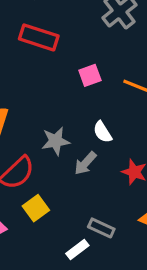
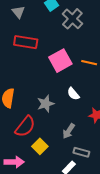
pink square: (90, 75) -> (60, 61), size x1.6
gray arrow: (85, 163) -> (69, 131), moved

